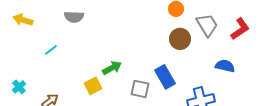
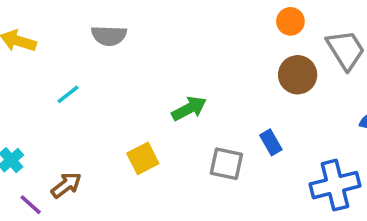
green arrow: (112, 68) -> (189, 109), moved
blue rectangle: (165, 77) -> (271, 142), size x0.6

